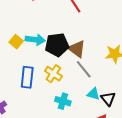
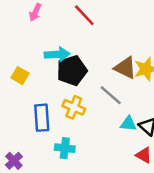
cyan arrow: (35, 40) -> (57, 54), moved
brown triangle: (77, 49) -> (125, 68), moved
cyan cross: (63, 101) -> (65, 148), moved

